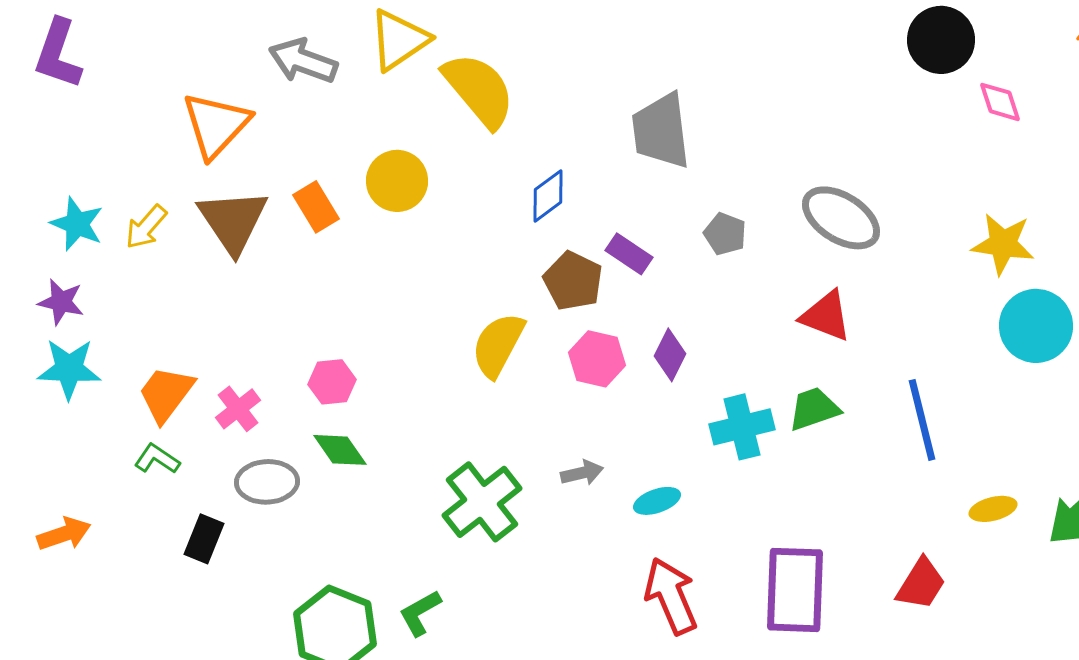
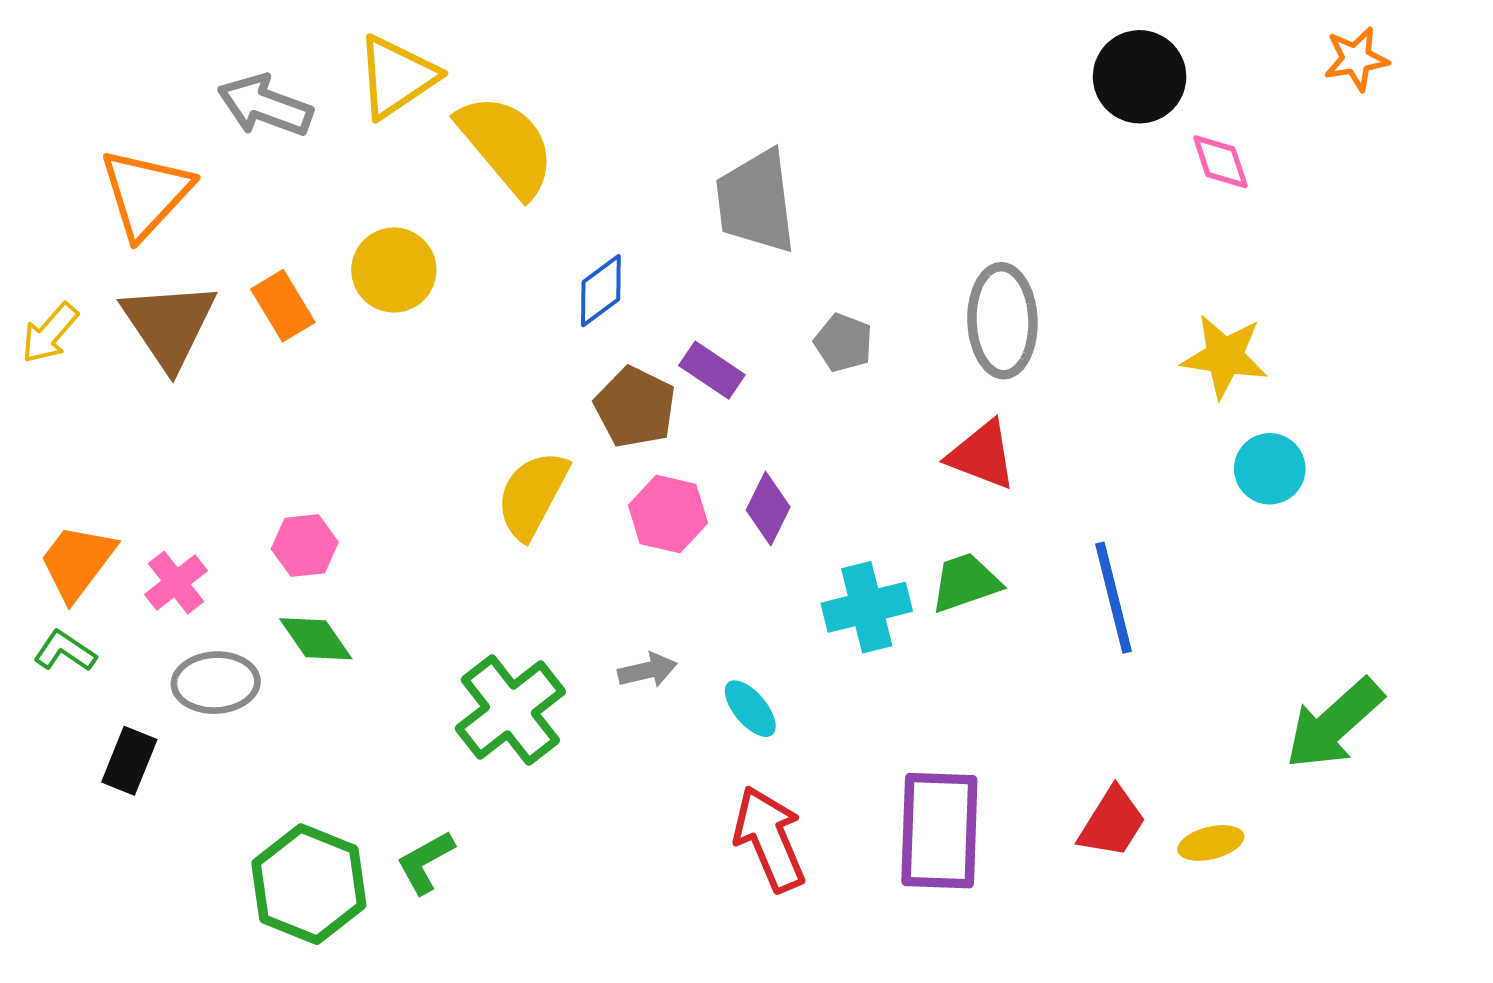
gray ellipse: (841, 218) -> (1002, 321), turned 56
cyan circle: (1036, 326) -> (1270, 469), size x0.7
cyan ellipse: (657, 501) -> (750, 709), turned 69
yellow ellipse: (993, 509) -> (1211, 843), moved

